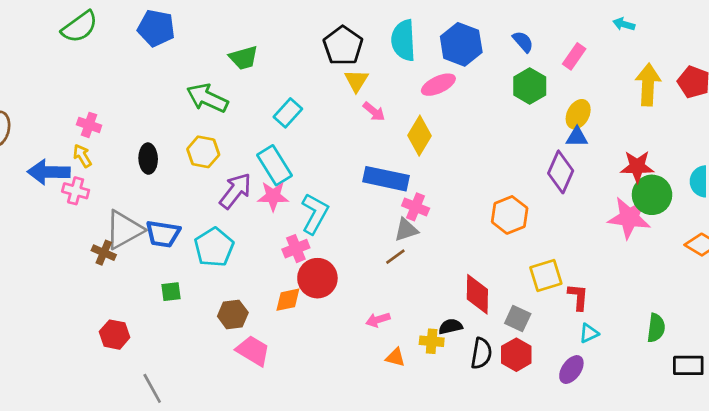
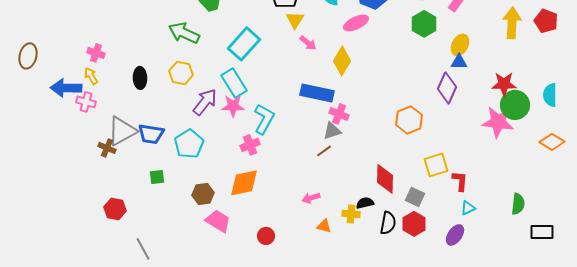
cyan rectangle: (288, 113) -> (244, 44), size x1.5
red circle: (317, 278) -> (266, 236), moved, size x0.6
orange diamond: (288, 300) -> (244, 183), size x1.5

